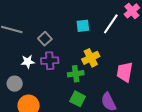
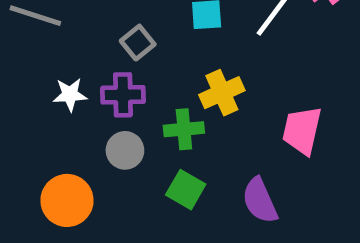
gray square: (45, 39) -> (138, 43), moved
gray circle: (15, 84) -> (125, 150), moved

